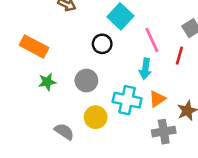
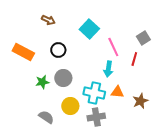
black circle: (102, 44) -> (58, 50), moved
green star: (47, 82) -> (42, 82), moved
orange triangle: (157, 99) -> (117, 92), turned 40
gray cross: (164, 132) -> (96, 117), moved

